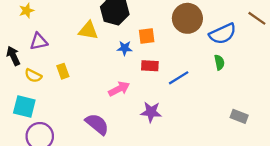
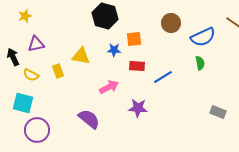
brown circle: (187, 18) -> (171, 23), size x0.7
yellow triangle: (88, 30) -> (81, 56), moved

